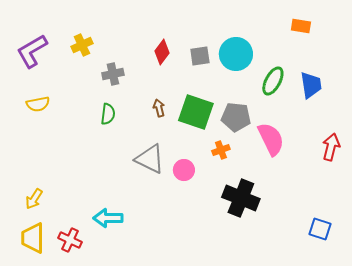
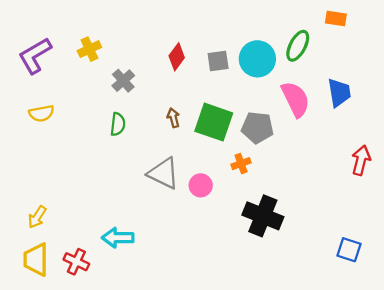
orange rectangle: (301, 26) -> (336, 18), moved
gray cross: (113, 74) -> (123, 81), turned -30
green ellipse: (273, 81) -> (298, 46), moved
pink semicircle: (271, 139) -> (296, 99), moved

